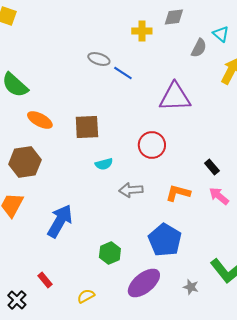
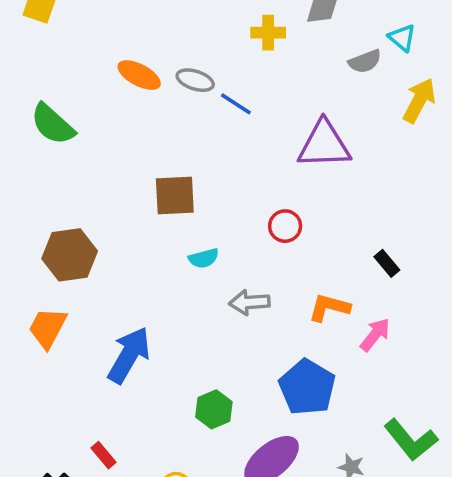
gray semicircle: (199, 48) -> (365, 61), turned 42
orange ellipse: (40, 120) -> (139, 75), moved
red circle: (152, 145) -> (285, 226), size x0.7
pink arrow: (219, 196) -> (375, 335), moved, turned 90

